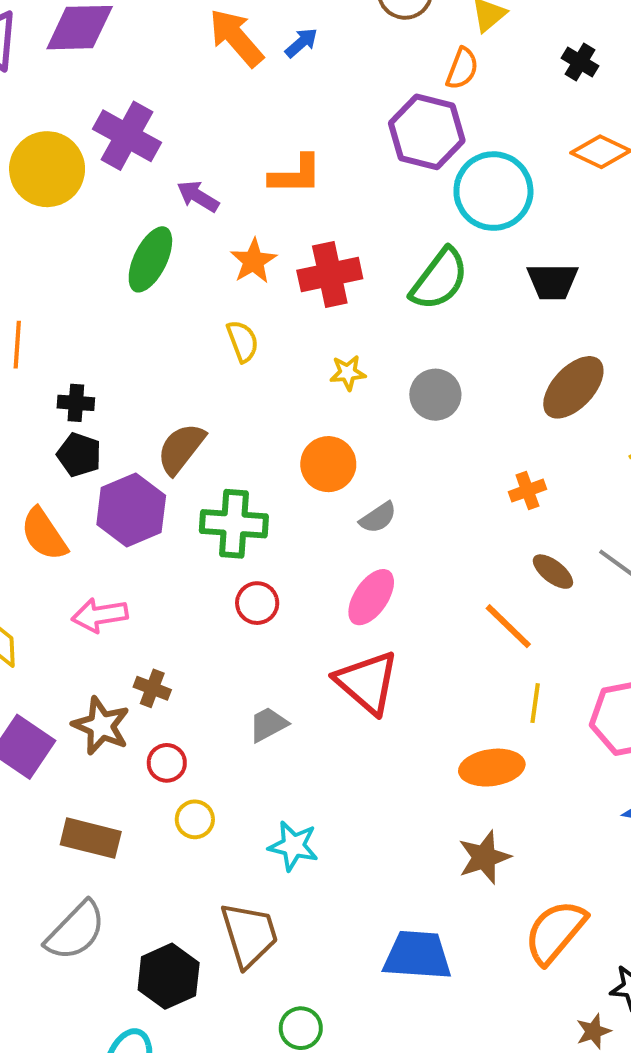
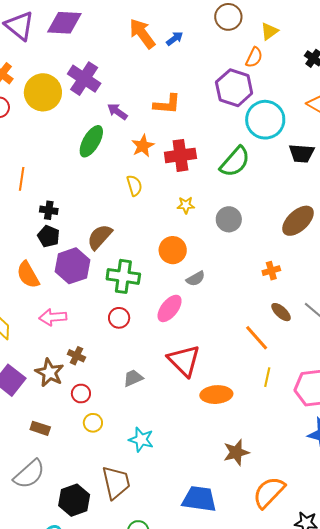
black trapezoid: (552, 281) -> (302, 153), moved
pink ellipse: (371, 597) -> (170, 308), moved
red circle: (257, 603) -> (119, 318), moved
orange ellipse: (492, 768) -> (216, 395), moved
brown rectangle: (91, 838) -> (40, 428), size x0.7

